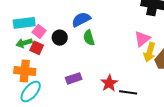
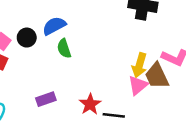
black circle: (60, 38) -> (27, 38), moved
pink triangle: (142, 39) -> (138, 85), moved

